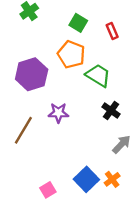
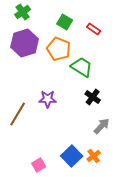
red rectangle: (112, 31) -> (94, 29), turned -32
purple hexagon: (32, 74) -> (25, 43), moved

